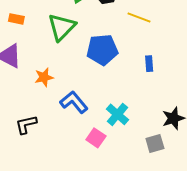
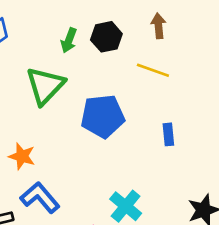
orange star: (44, 77) -> (22, 156), turned 30
blue L-shape: (74, 102) -> (40, 198), moved

